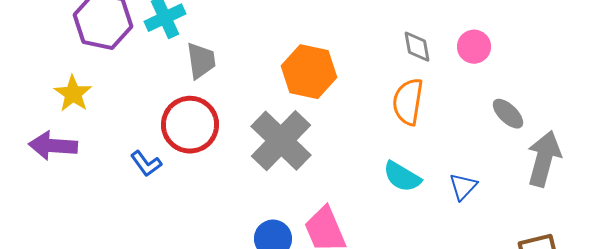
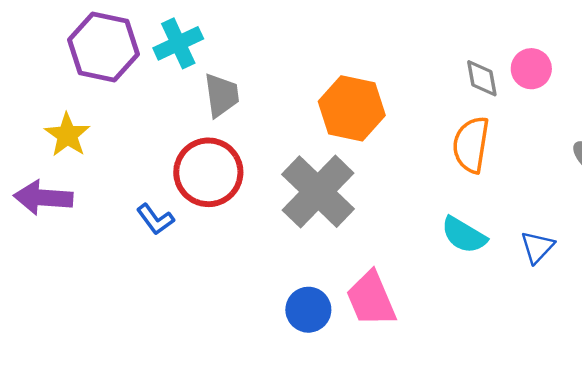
pink circle: (474, 47) -> (531, 69), moved

